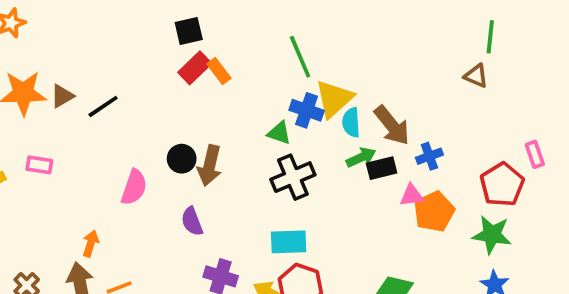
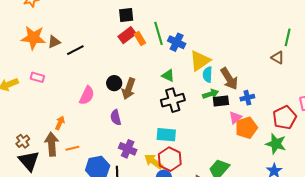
green line: (300, 57) -> (158, 33), moved
blue cross: (307, 110) -> (177, 42), moved
pink triangle: (412, 195) -> (235, 118), turned -40

